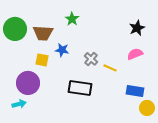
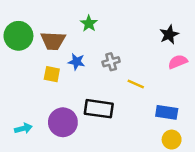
pink semicircle: (135, 54) -> (178, 62), moved
gray cross: (91, 59) -> (111, 62), moved, turned 32
purple circle: (28, 83) -> (63, 122), moved
yellow circle: (147, 108) -> (172, 140), moved

